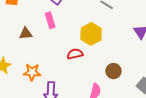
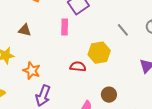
brown triangle: (26, 33) -> (25, 30), moved

